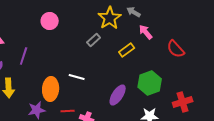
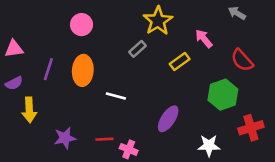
gray arrow: (134, 12) -> (237, 13), moved
green hexagon: (150, 83) -> (223, 95), moved
orange ellipse: (51, 89) -> (83, 70), moved

